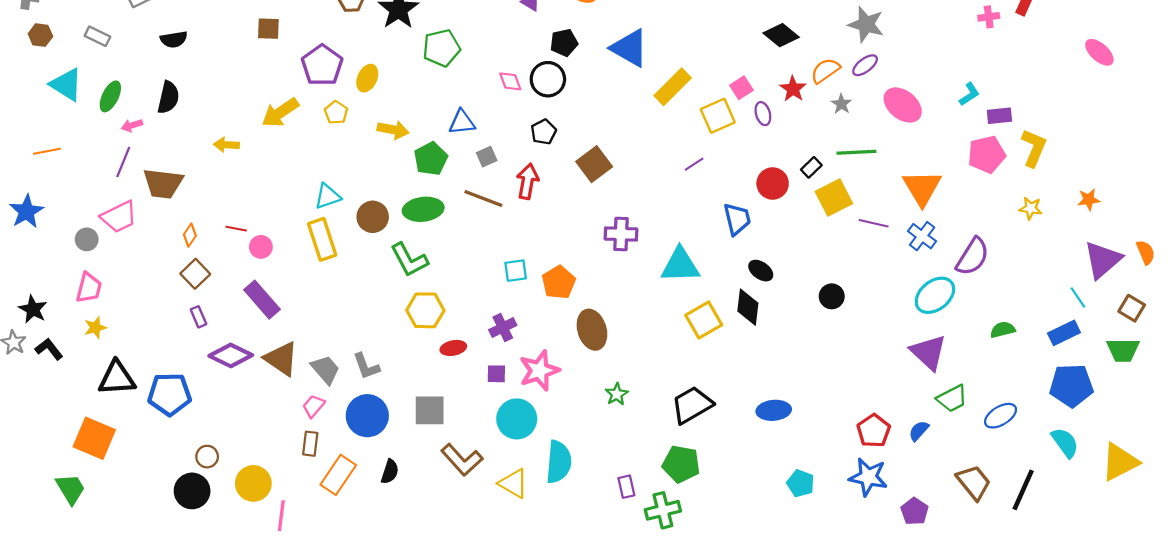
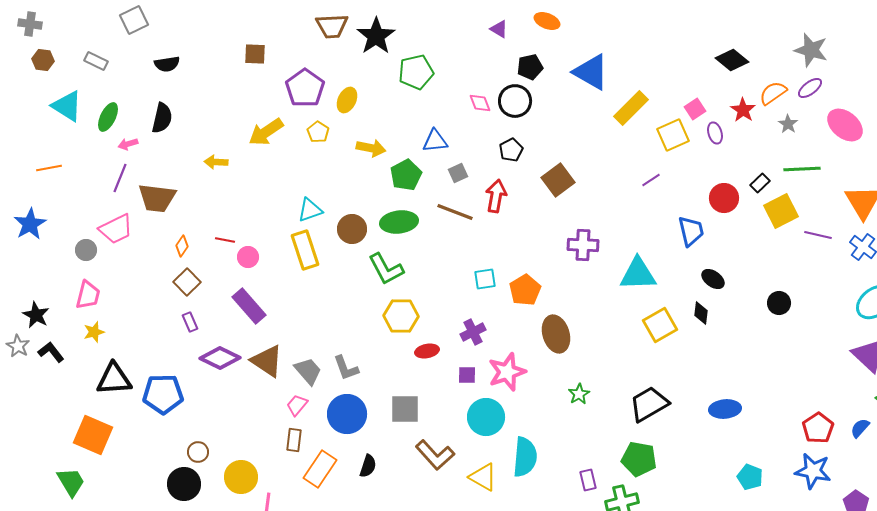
black diamond: (748, 307) -> (701, 313), size x0.7

